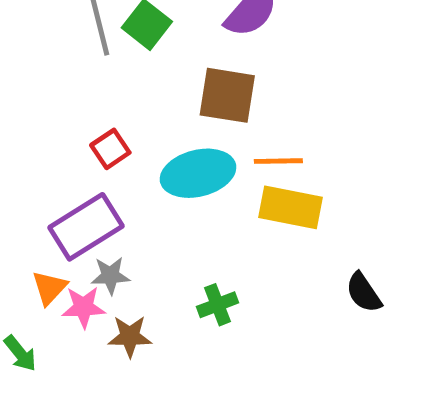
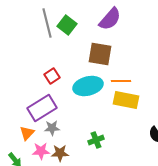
pink star: (84, 307) -> (41, 151), moved

